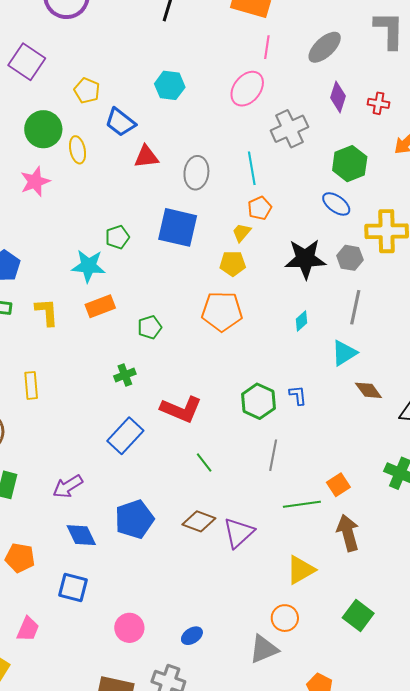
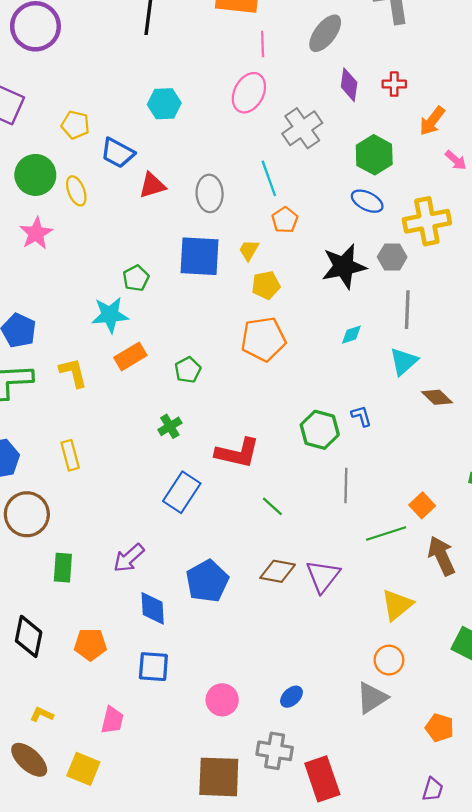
yellow trapezoid: (242, 233) -> (249, 250), moved
cyan diamond: (302, 321) -> (351, 335), turned 35
blue diamond: (81, 535) -> (153, 608), turned 32

